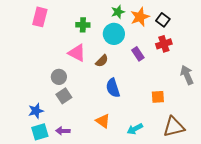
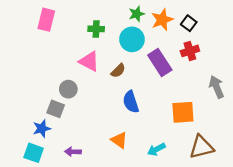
purple rectangle: (138, 54) -> (160, 63), size x1.6
gray square: (64, 96) -> (56, 109), moved, turned -35
orange square: (158, 97) -> (183, 112), size x1.5
cyan square: (40, 132) -> (34, 153), moved, turned 36

